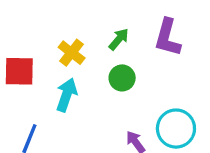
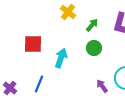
yellow cross: (72, 53) -> (68, 12), moved

